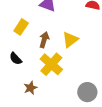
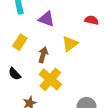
yellow triangle: (70, 40) -> (70, 44), moved

